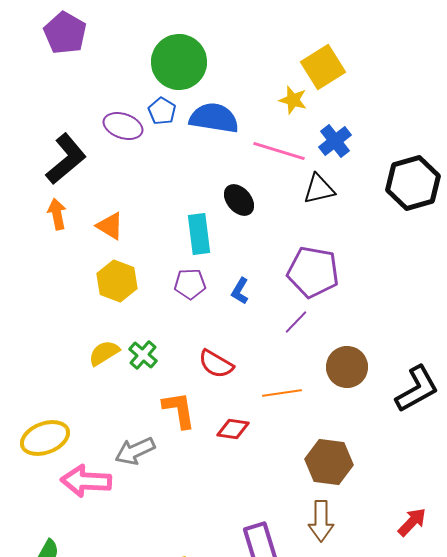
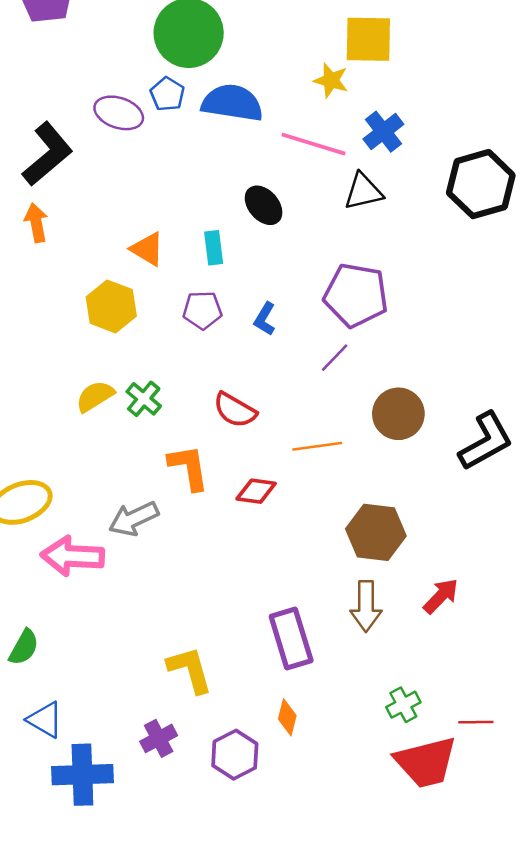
yellow square: (323, 67) -> (368, 39), turned 33
orange triangle: (110, 226) -> (147, 249), moved
cyan rectangle: (199, 234) -> (214, 248), size x0.7
red arrow: (412, 522) -> (441, 596), moved

